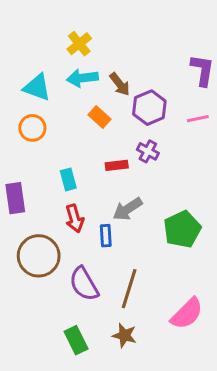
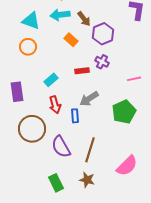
pink line: (198, 119) -> (134, 79), moved
cyan rectangle: (68, 179) -> (51, 80), turned 64

